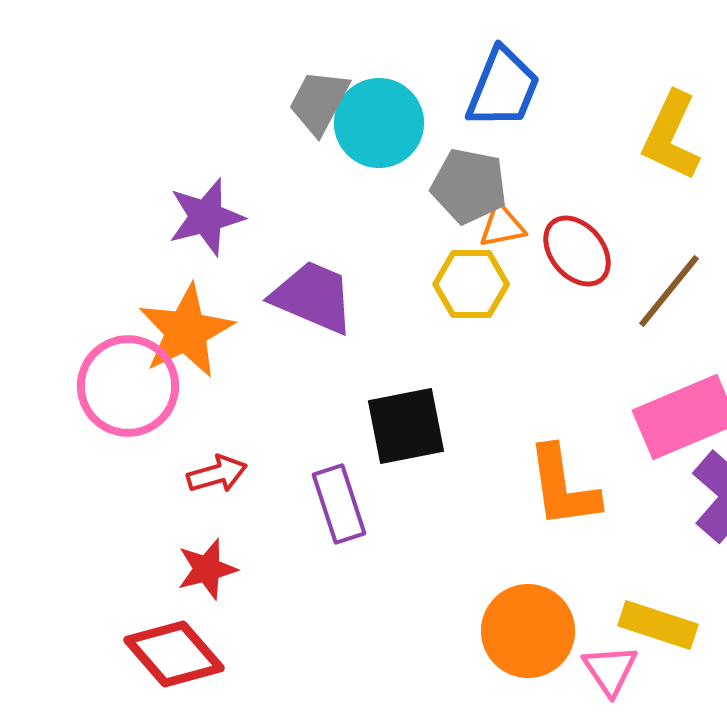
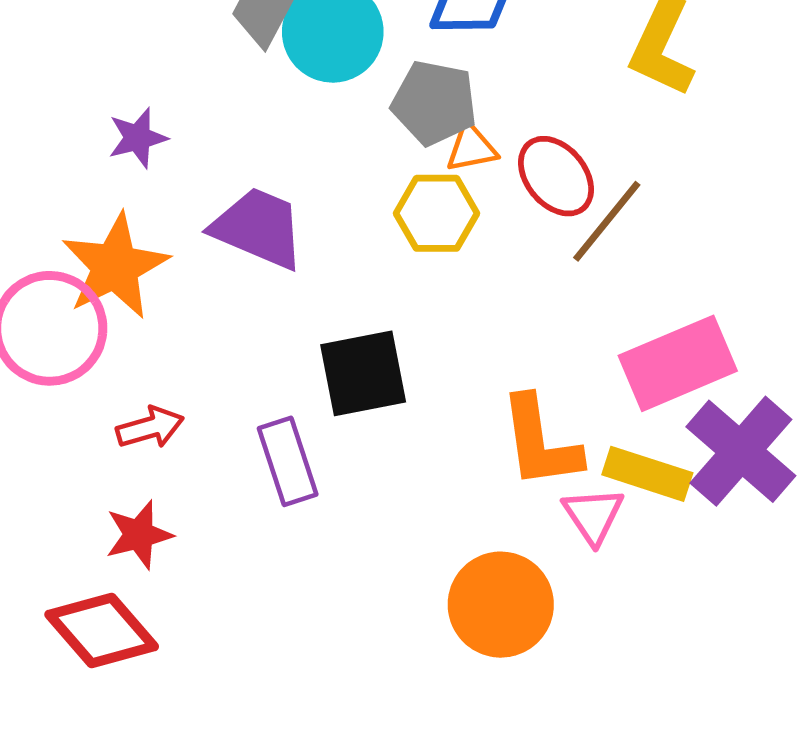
purple star: (206, 217) -> (138, 138), size x0.7
brown line: (669, 291) -> (607, 221), moved
yellow rectangle: (658, 625) -> (647, 474), moved
pink triangle: (610, 670) -> (593, 515), moved

